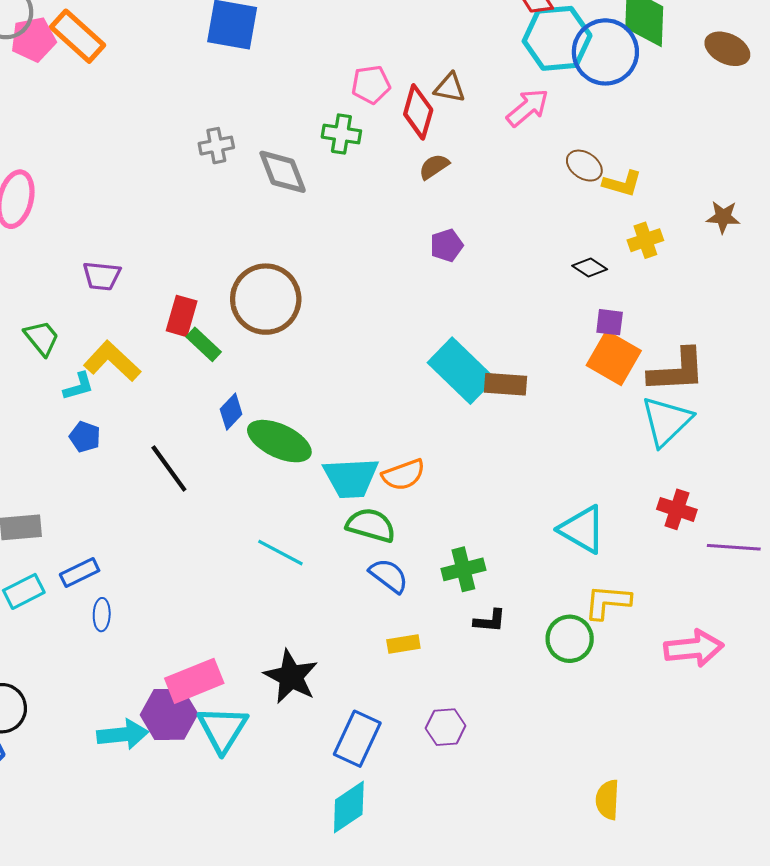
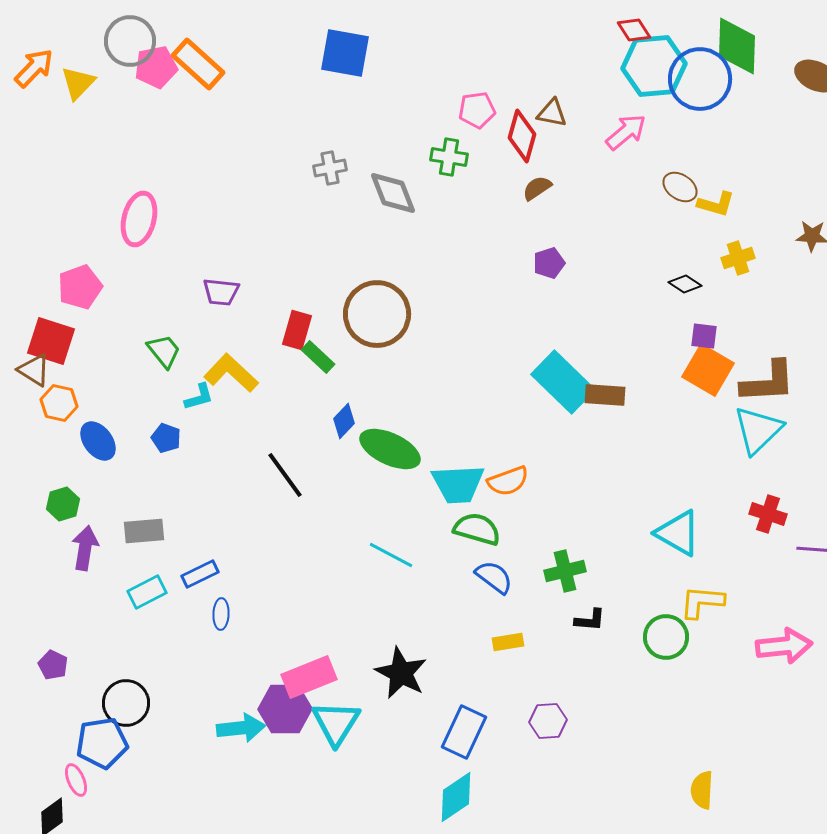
blue pentagon: (85, 437) -> (166, 438), moved

